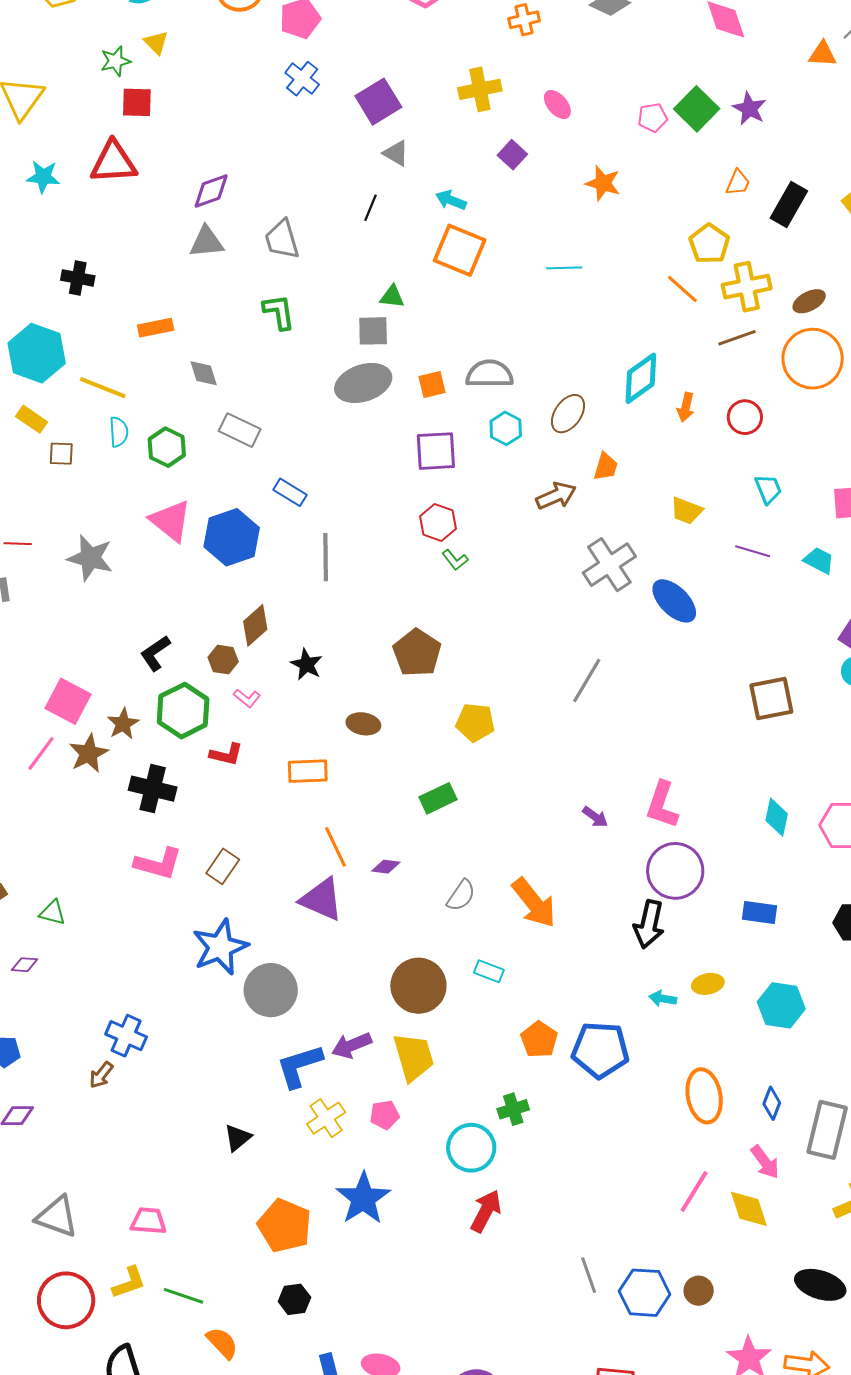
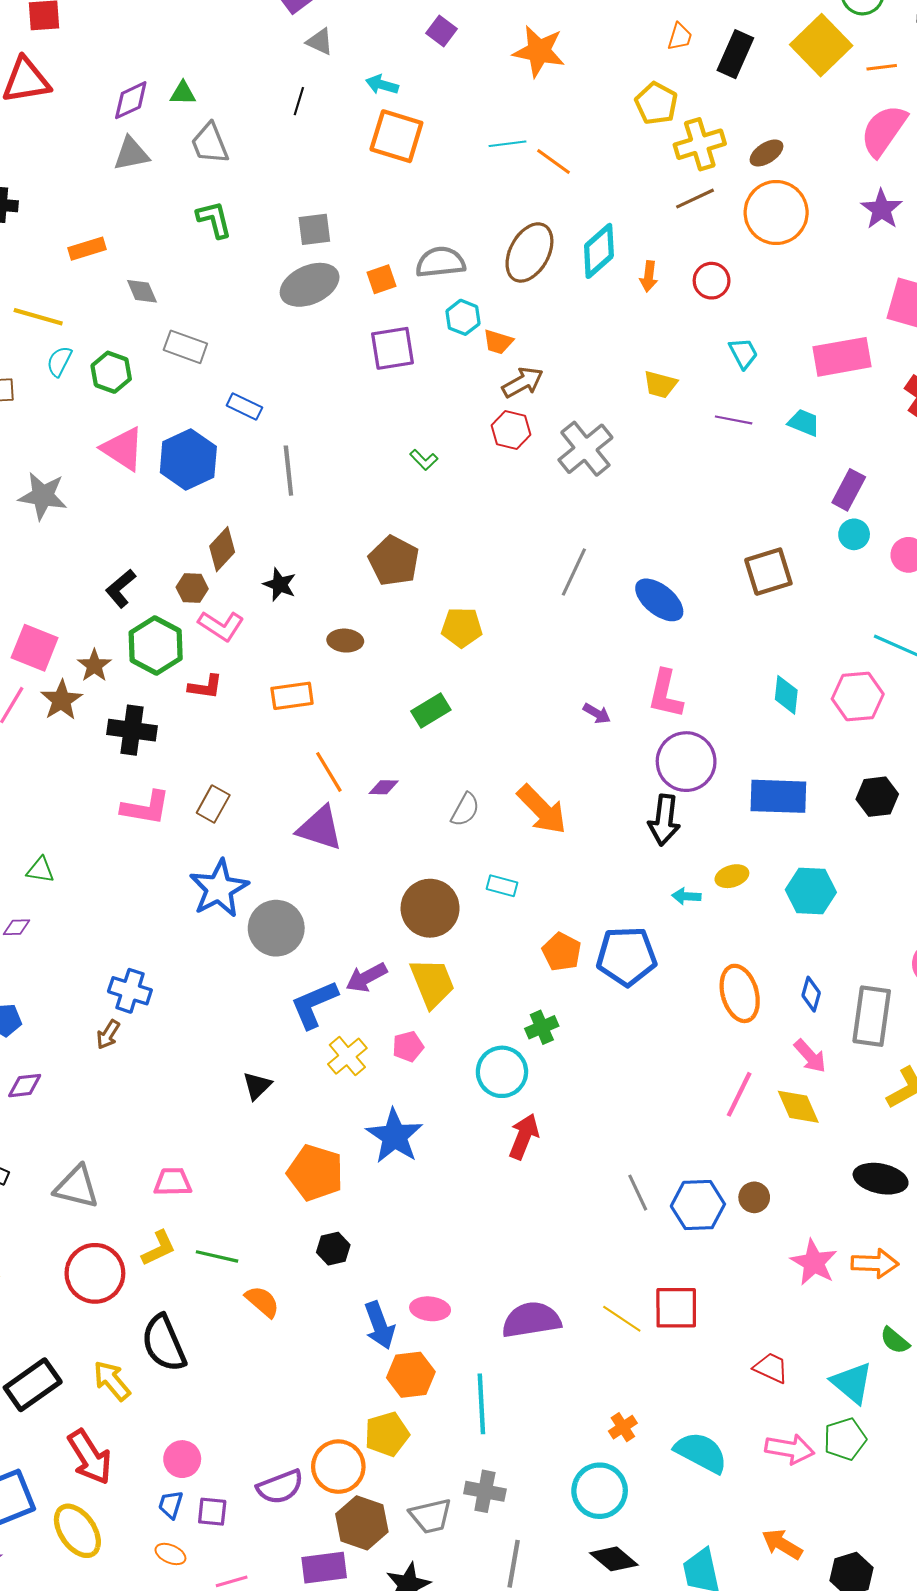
orange star: (603, 183) -> (539, 51), size x1.4
orange line: (682, 289) -> (553, 162), moved
green triangle: (392, 297) -> (183, 93), moved
brown ellipse: (568, 414) -> (529, 252), moved, size x1.4
cyan semicircle: (119, 432) -> (59, 361), turned -144
orange trapezoid: (606, 467) -> (498, 342), moved, turned 96
red hexagon: (438, 522) -> (511, 430), moved
blue ellipse: (674, 601) -> (659, 600), moved
pink L-shape: (247, 698) -> (221, 626), size x1.6
blue rectangle: (759, 913) -> (778, 796), size x1.6

